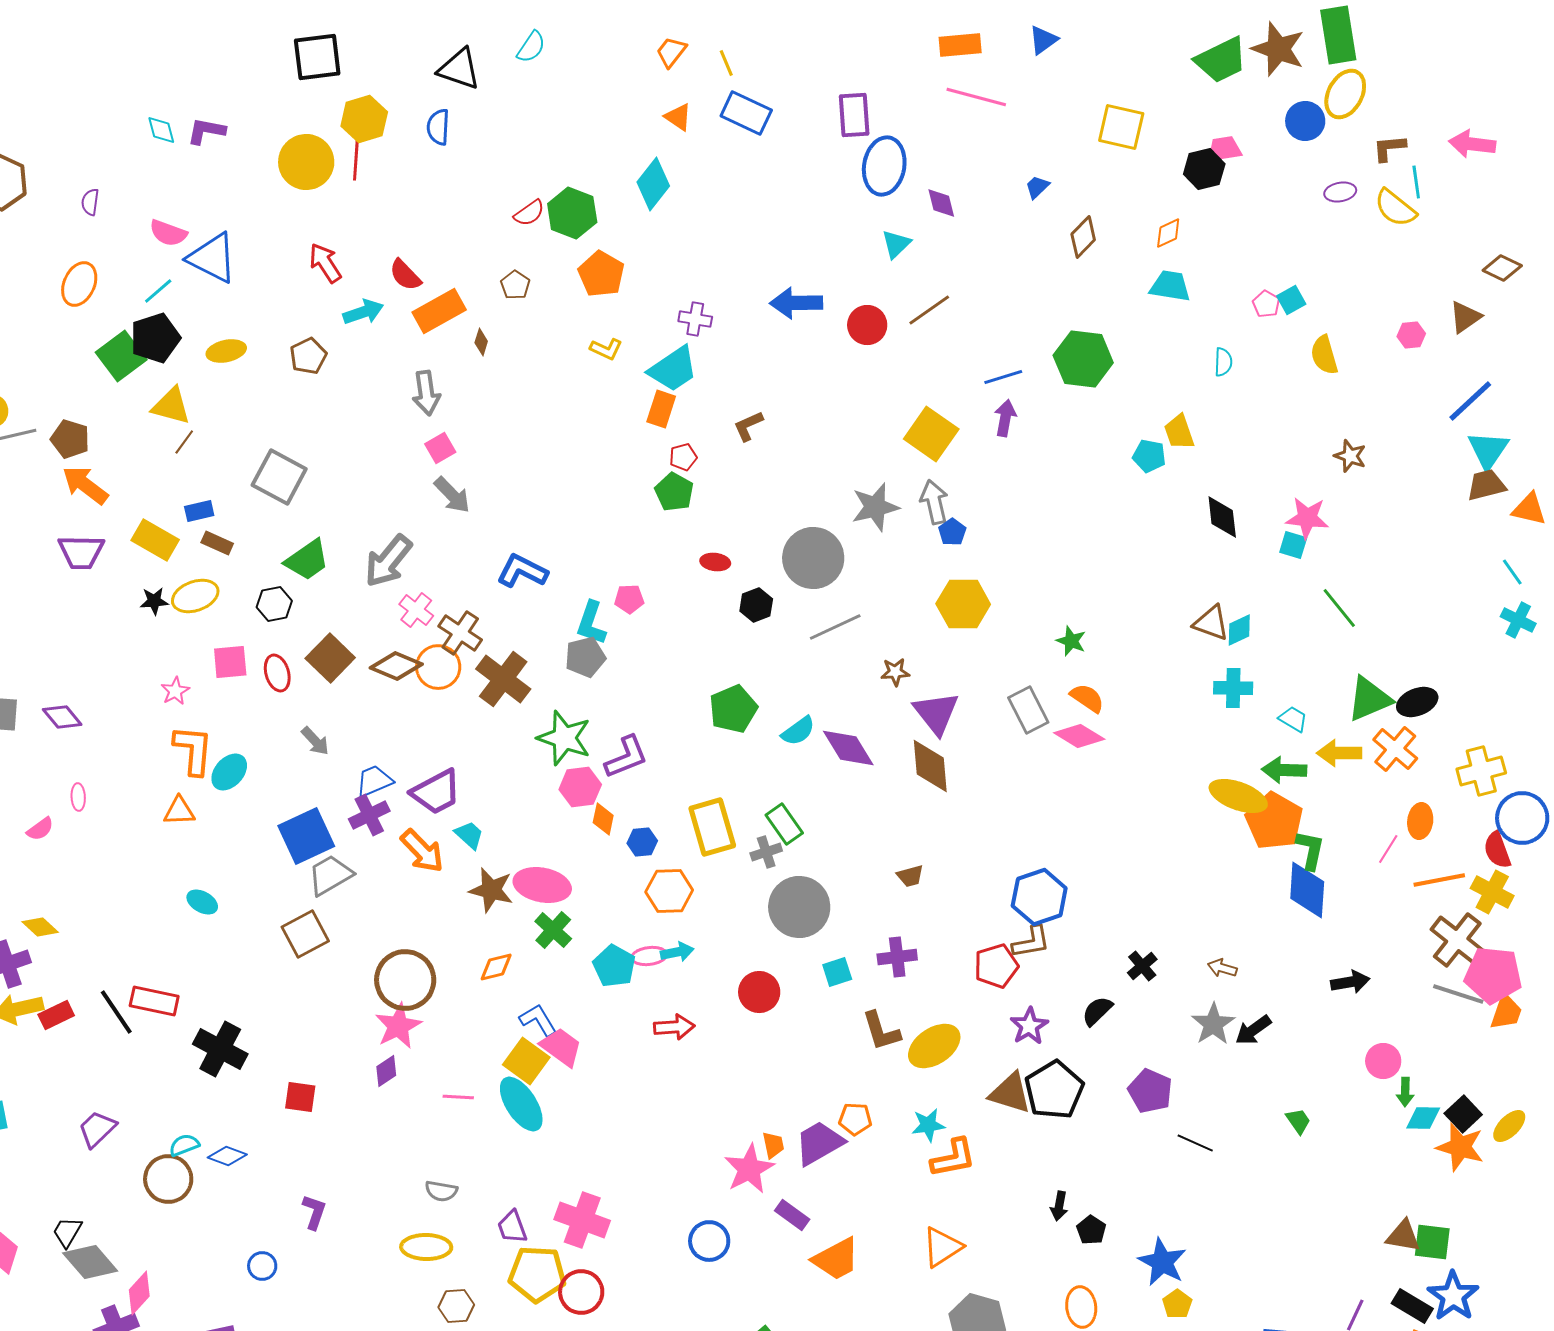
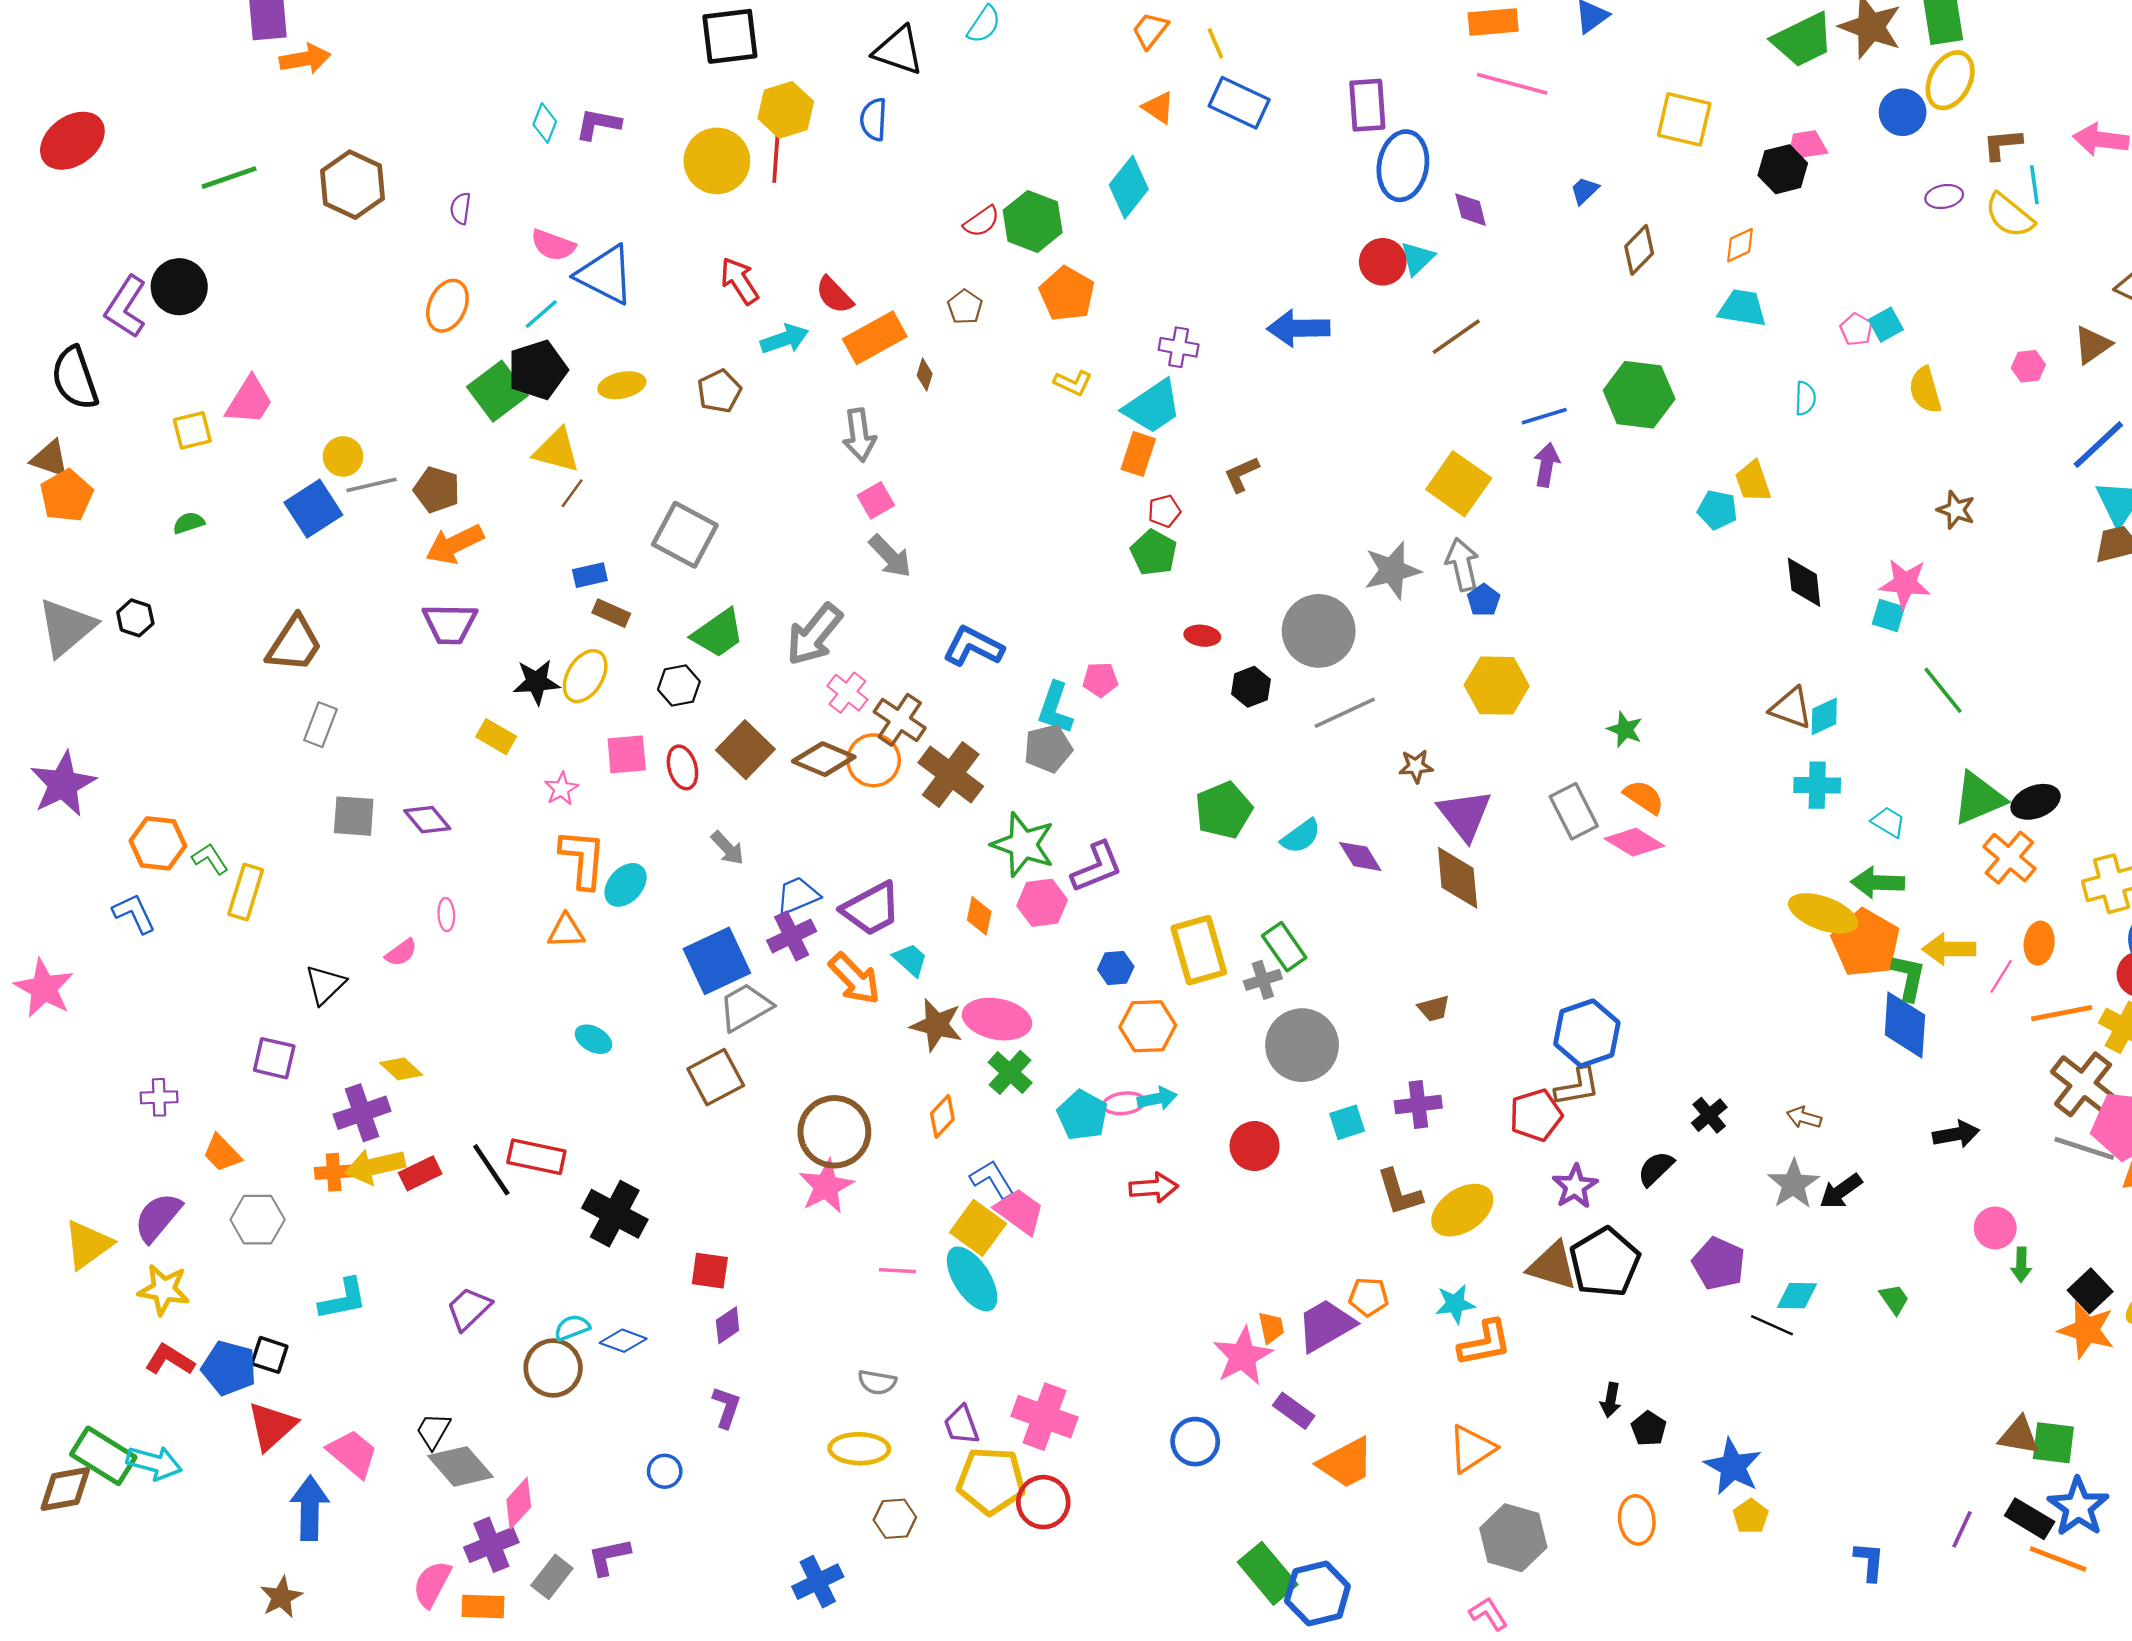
cyan diamond: (161, 130) -> (545, 123), turned 36
red circle: (867, 325) -> (1383, 262), moved
orange arrow: (85, 485) -> (455, 544), turned -63
yellow rectangle: (155, 540) -> (496, 737), moved, size x0.7
yellow ellipse: (195, 596) -> (585, 676), turned -39
black star: (154, 601) -> (536, 682), size x1.4
purple diamond: (848, 748) -> (1360, 856), size x0.7
yellow arrow: (1339, 753) -> (1949, 949), moved
orange diamond: (603, 819) -> (979, 916), moved
orange diamond: (496, 967) -> (942, 1116), turned -33
purple diamond: (386, 1071) -> (728, 1325), moved
cyan diamond: (1423, 1118) -> (1797, 1296), moved

